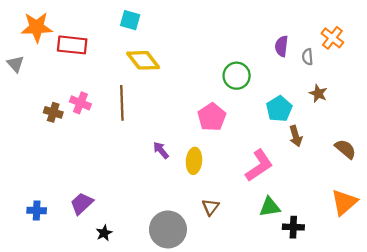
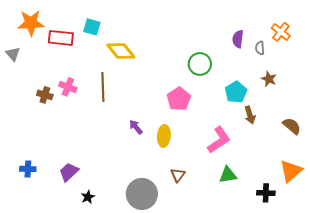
cyan square: (130, 20) -> (92, 27), moved
blue cross: (37, 211) -> (28, 169), moved
black cross: (293, 227) -> (266, 193), moved

